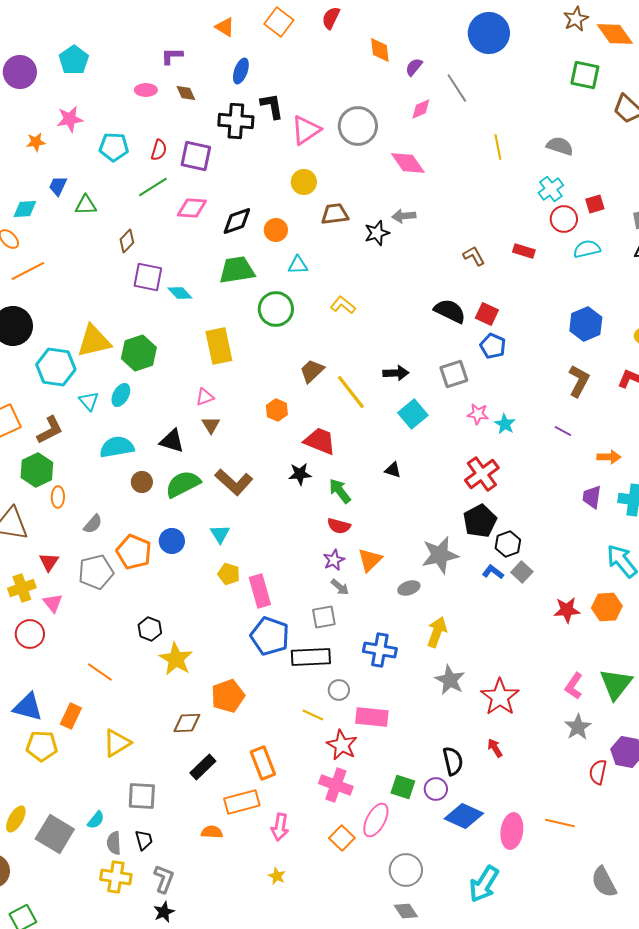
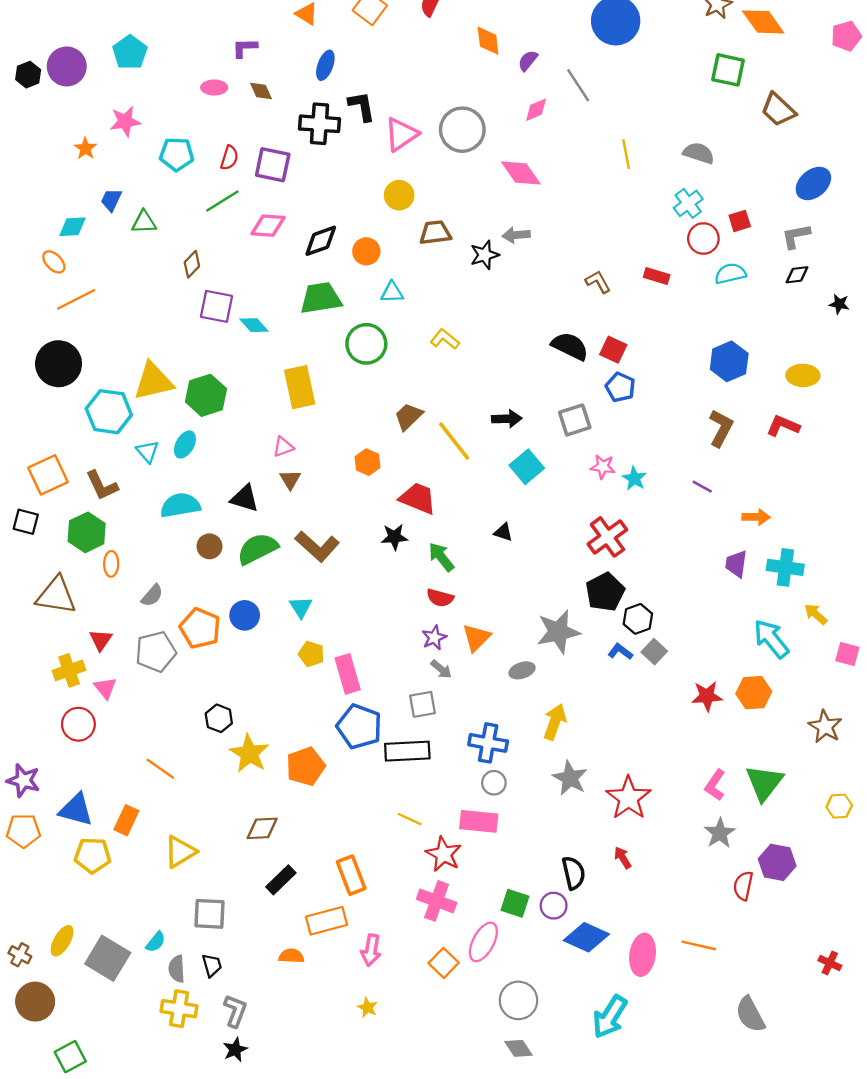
orange star: (36, 142) -> (85, 148), turned -30
brown L-shape: (50, 430) -> (102, 485), turned 92
gray circle: (339, 690) -> (494, 783), moved
orange pentagon: (228, 696) -> (305, 766), moved

